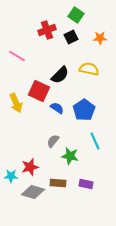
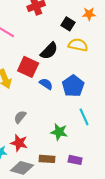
black square: (71, 37) -> (68, 24), moved, turned -32
gray semicircle: (53, 141) -> (20, 117), moved
red star: (30, 167) -> (19, 143), turned 30

